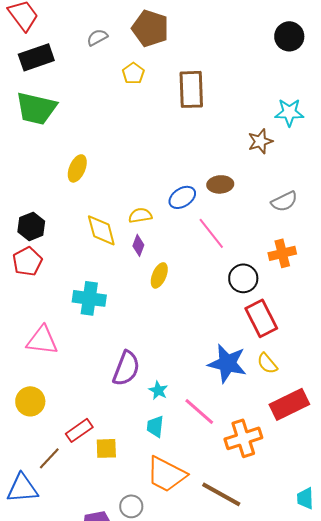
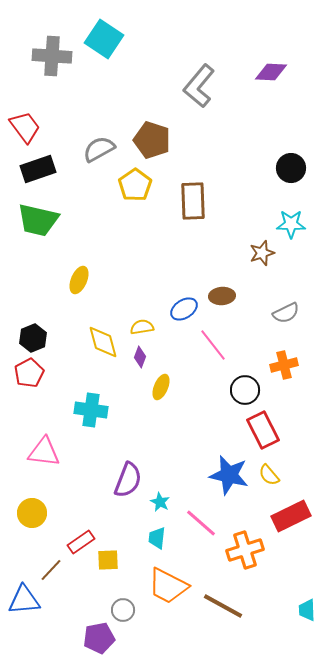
black circle: (289, 36) -> (291, 168), moved
gray semicircle: (97, 37) -> (99, 149), size x1.5
yellow pentagon: (133, 73) -> (135, 185), size x1.5
gray circle: (131, 506) -> (123, 610), moved

